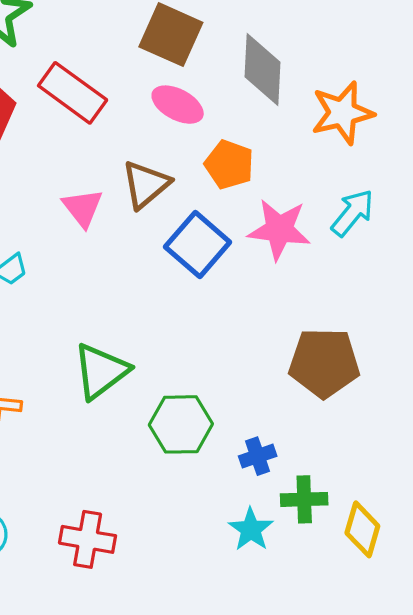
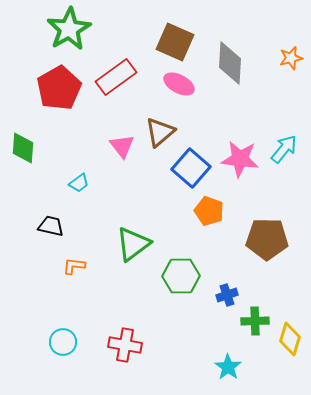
red rectangle: (73, 93) -> (116, 77), turned -72
orange star: (342, 113) -> (291, 58), moved, size x0.6
orange pentagon: (229, 165) -> (209, 211), moved
cyan star: (251, 529) -> (228, 367), moved

